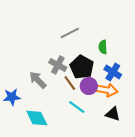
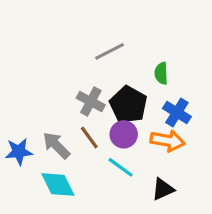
gray arrow: (38, 80) -> (56, 145), moved
brown line: (70, 83) -> (89, 138), moved
purple circle: (89, 86) -> (124, 134), moved
black triangle: (113, 114) -> (163, 189), moved, turned -42

